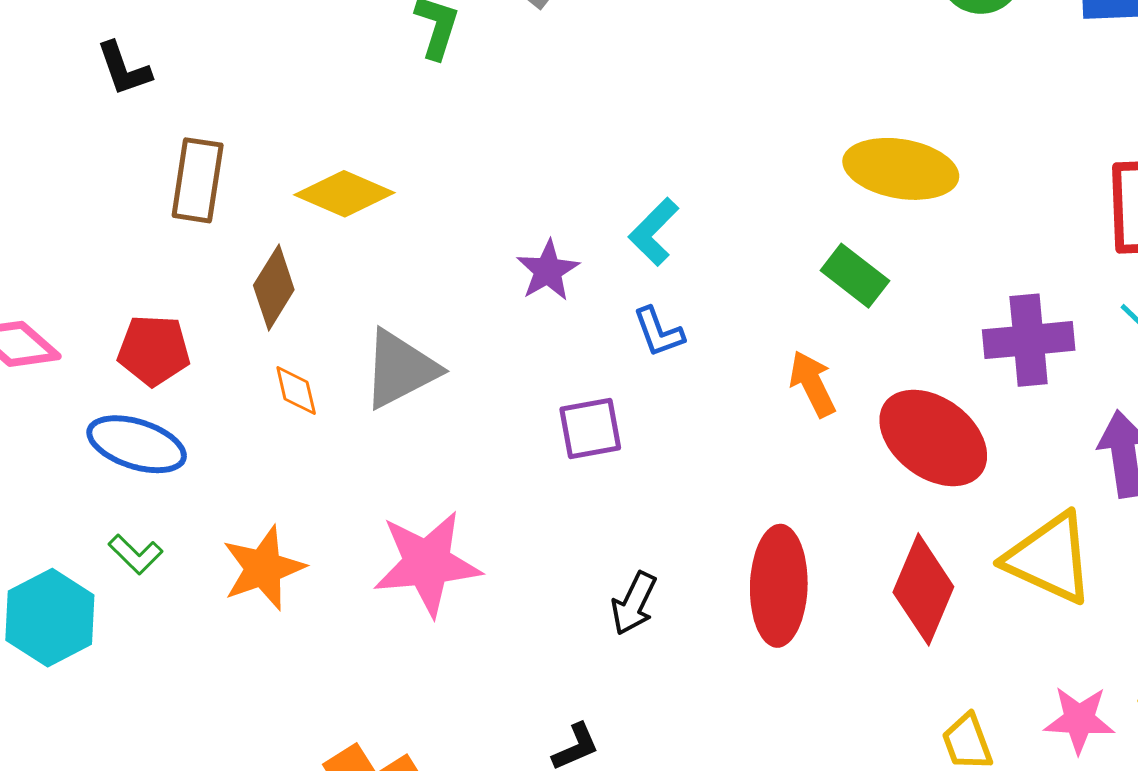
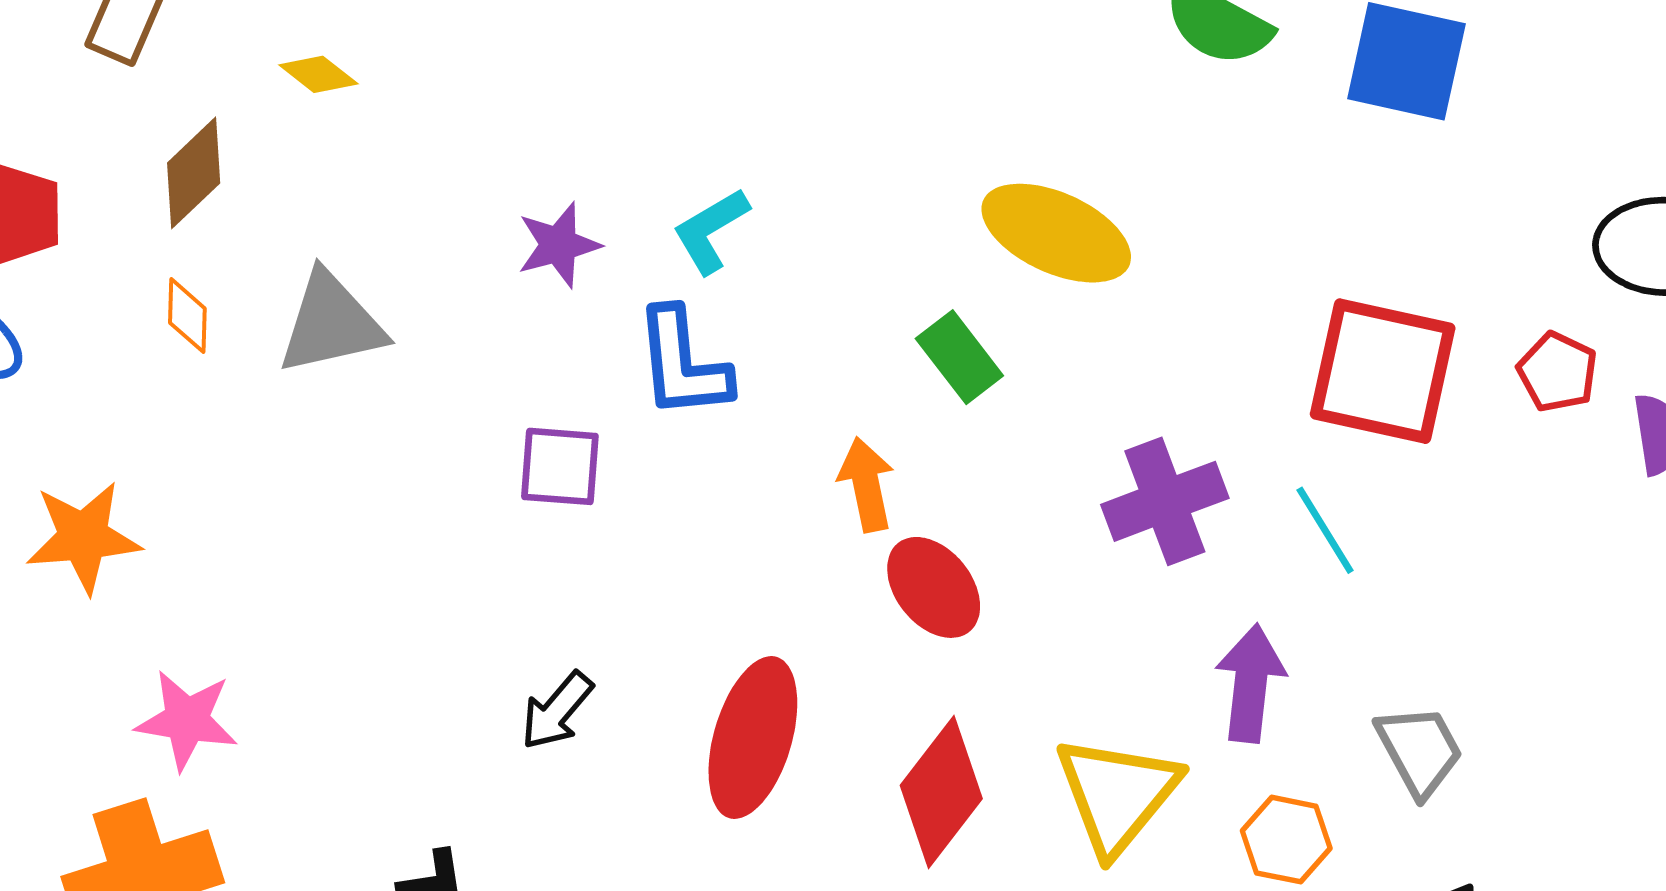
yellow diamond: (344, 194) -> (318, 74), size x0.6
blue L-shape: (659, 332) -> (683, 364), size x1.6
purple cross: (1029, 340) -> (1165, 501), turned -30
red ellipse: (933, 438) -> (934, 587), moved, size x0.7
yellow triangle: (1049, 558) -> (1117, 794), turned 30
pink star: (427, 563) -> (187, 720), moved, size x0.7

